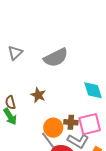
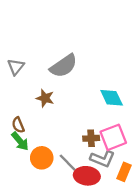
brown star: (38, 95) -> (45, 98), moved
orange circle: (53, 128) -> (42, 158), moved

